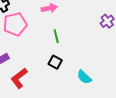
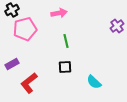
black square: (55, 62) -> (65, 67), turned -32

